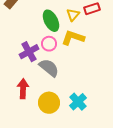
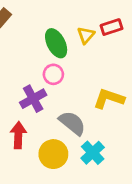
yellow L-shape: (73, 38) -> (109, 99), moved
purple cross: (29, 52) -> (33, 99), moved
gray semicircle: (49, 68) -> (72, 123), moved

